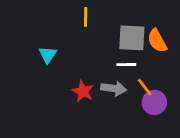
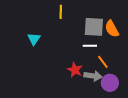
gray arrow: (114, 88) -> (93, 76), moved
red star: (83, 91) -> (75, 70), moved
purple circle: (154, 102) -> (110, 83), moved

